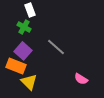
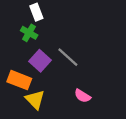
purple square: (23, 51) -> (40, 61), moved
pink semicircle: (81, 79) -> (82, 96), moved

